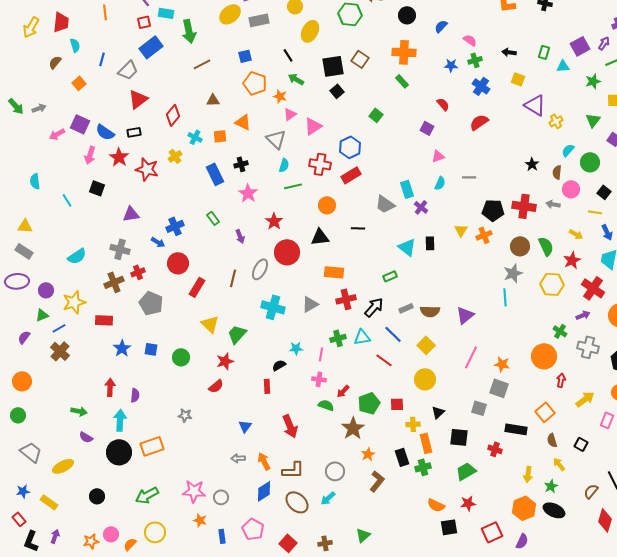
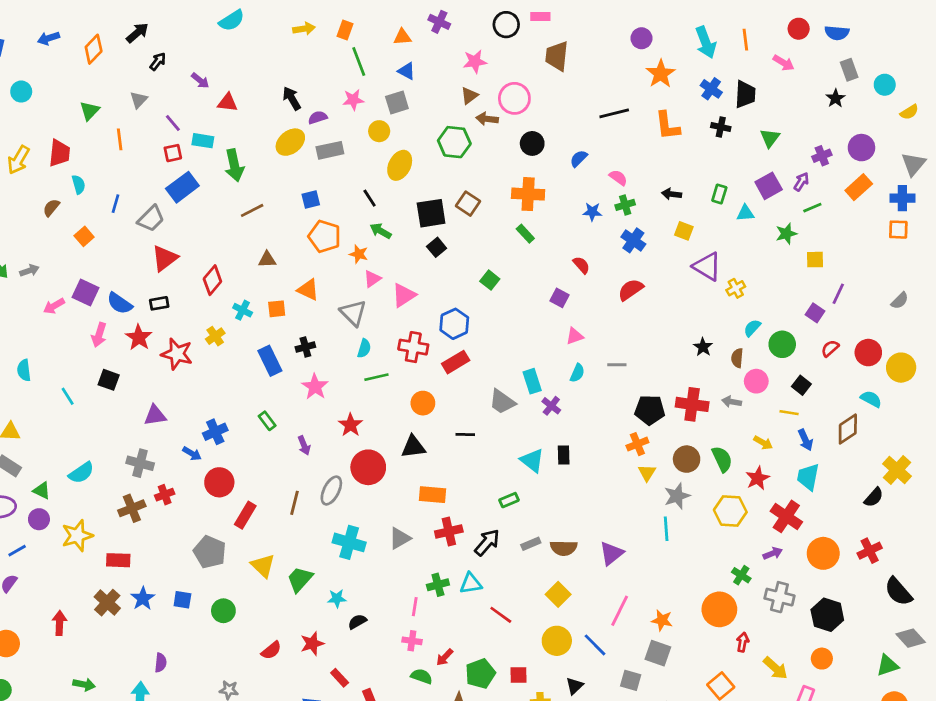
green triangle: (593, 120) -> (770, 138), moved
yellow triangle: (461, 230) -> (647, 473), moved
gray pentagon: (151, 303) -> (210, 552), moved
green triangle: (42, 315) -> (42, 491), moved, turned 48
blue line: (59, 328) -> (17, 551), moved
blue line: (393, 334) -> (595, 645), moved
cyan star: (296, 348) -> (337, 598), moved
brown cross: (60, 351) -> (107, 603), moved
red star: (225, 361) -> (312, 644), moved
red rectangle: (267, 386) -> (340, 678), moved, turned -40
red arrow: (110, 387) -> (59, 623), moved
yellow arrow: (585, 399) -> (775, 668), turned 78

